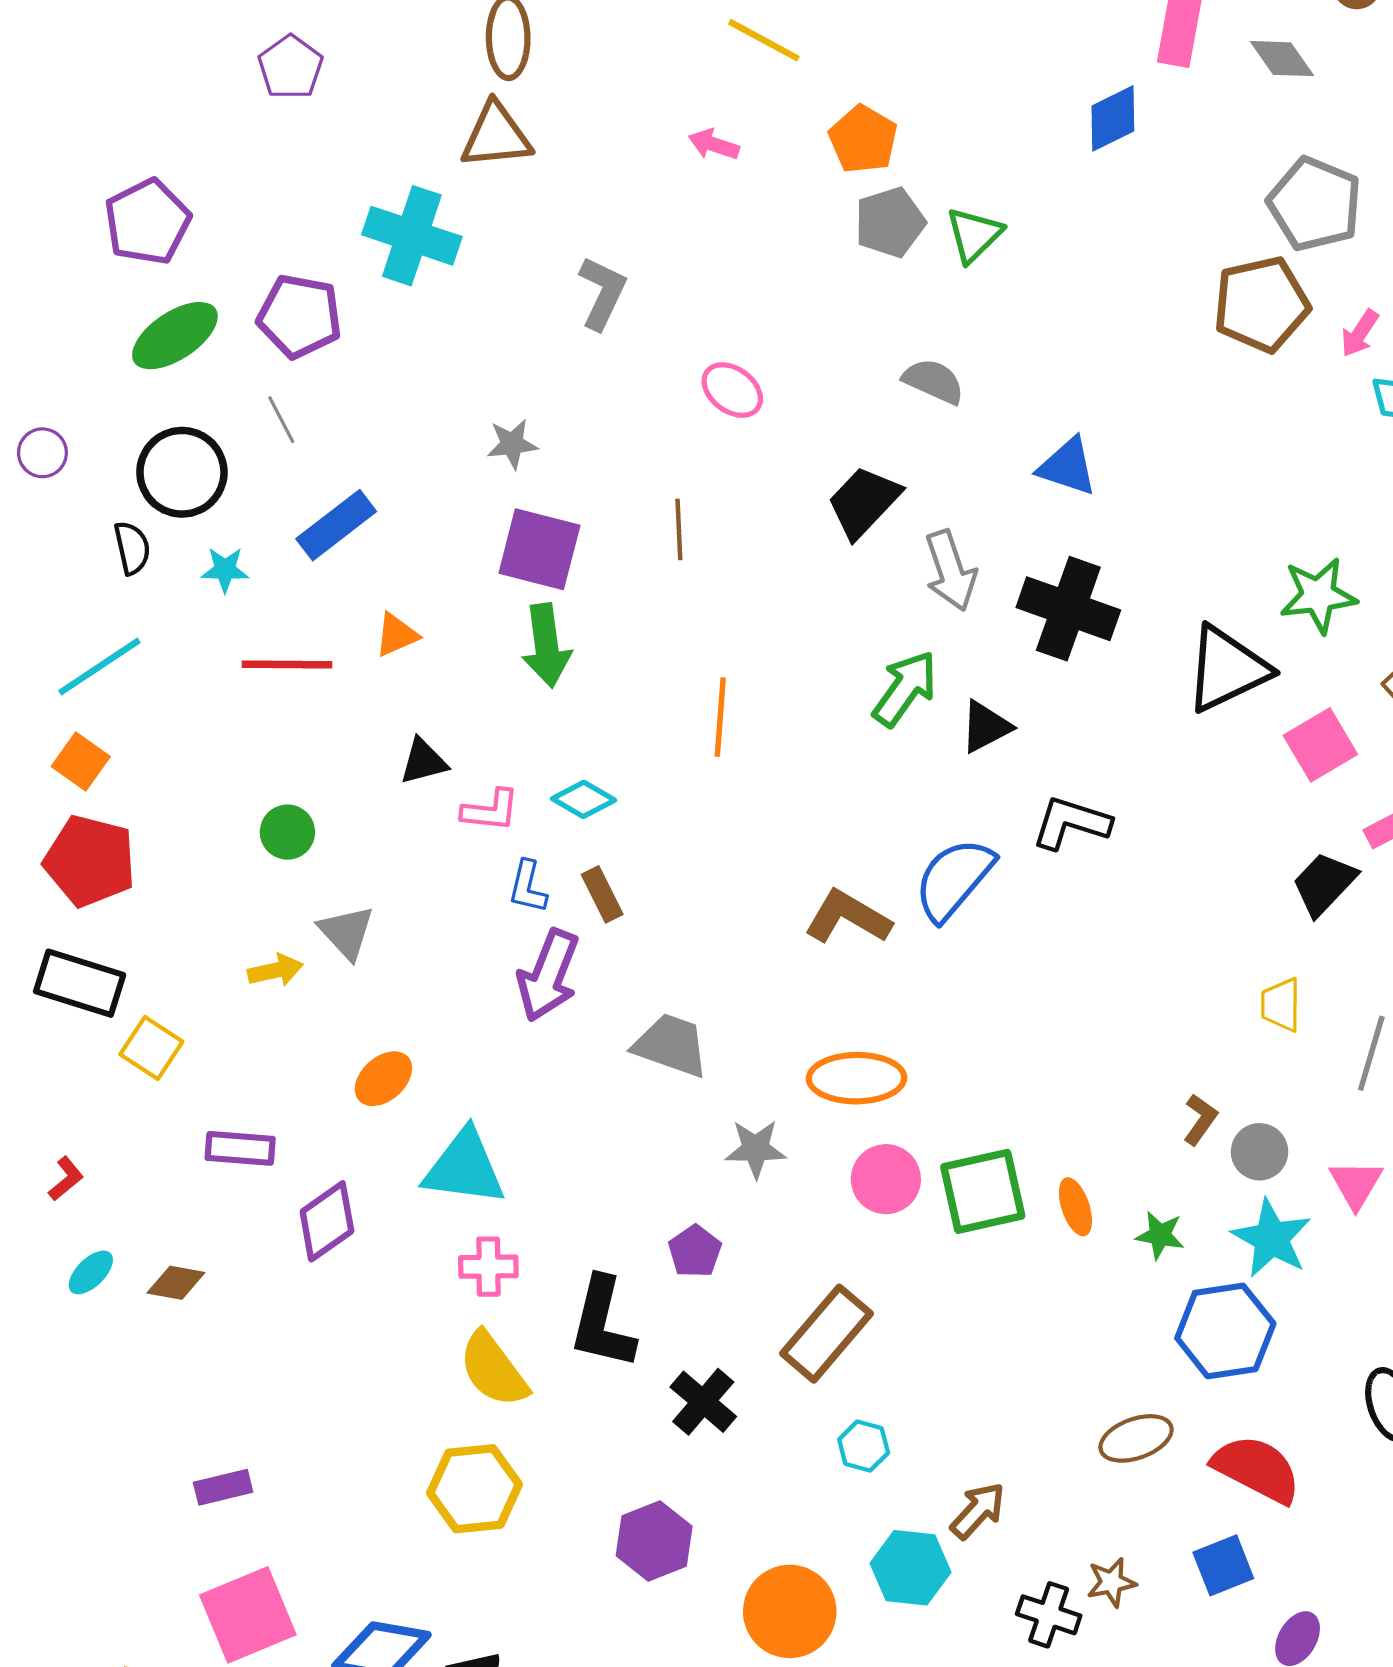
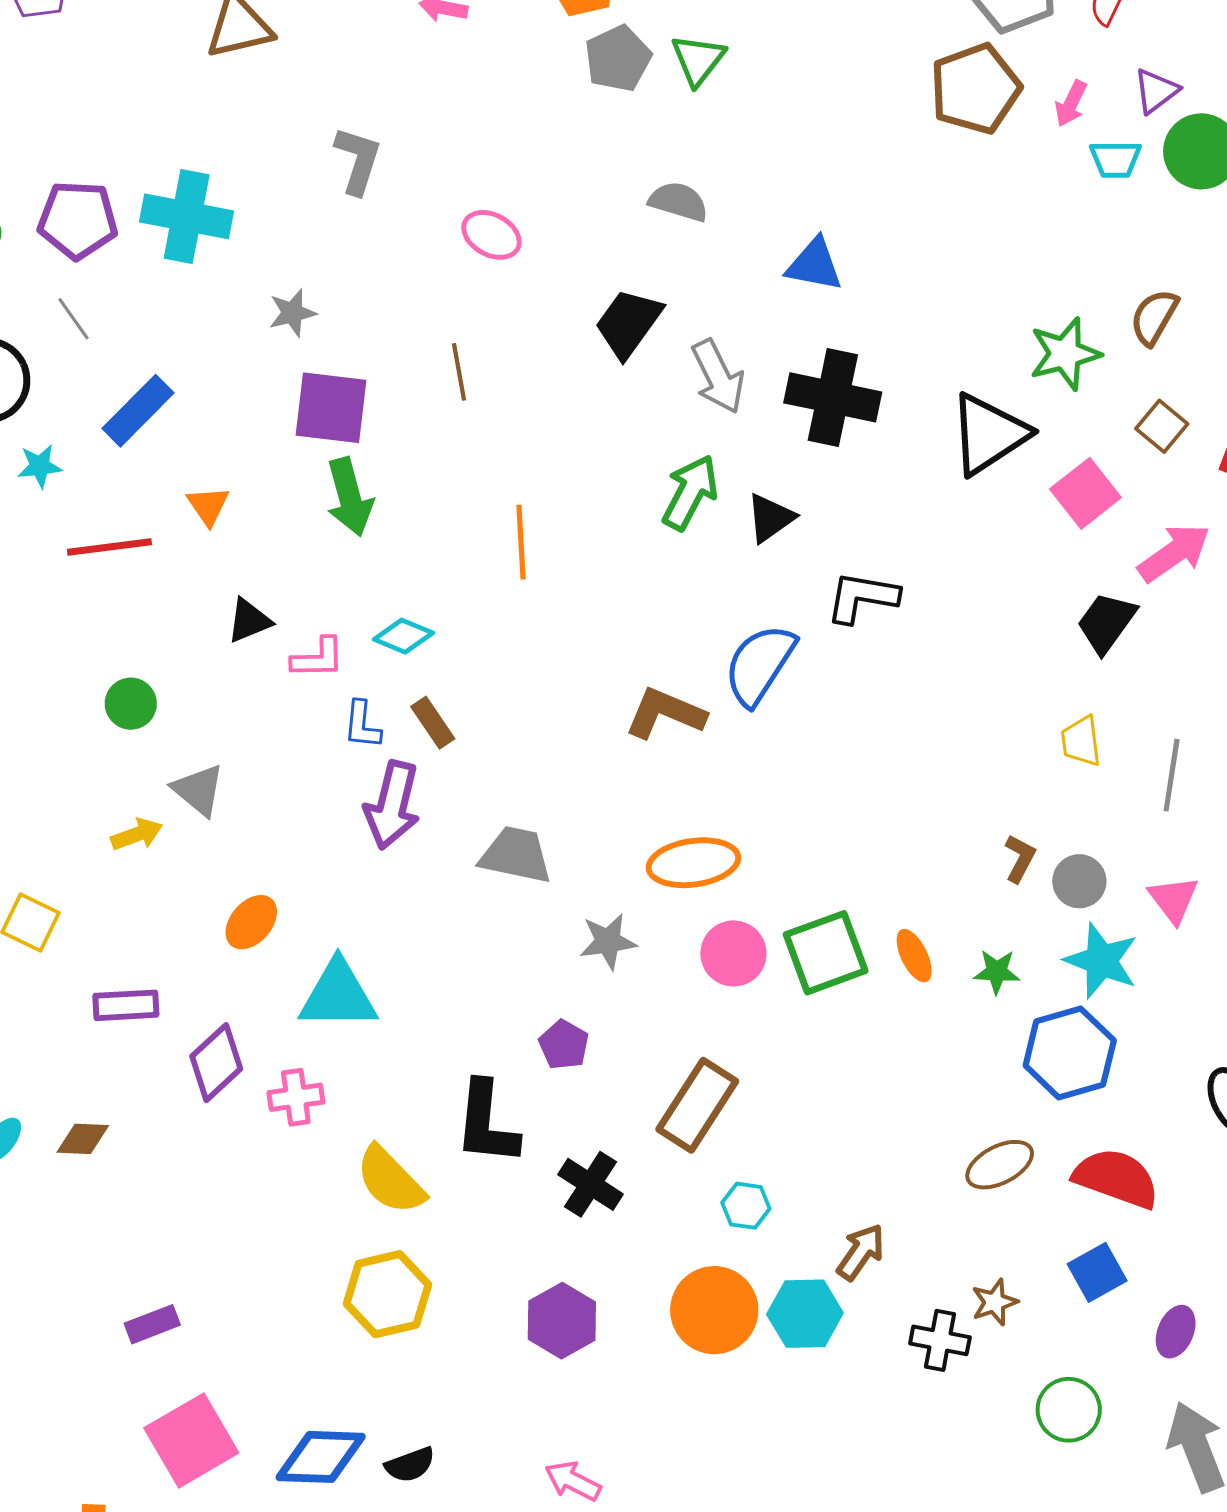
cyan cross: (412, 236) -> (187, 216), moved
orange triangle: (397, 635) -> (208, 506), turned -33
pink cross: (488, 1267) -> (296, 1097), moved
orange circle: (790, 1611) -> (714, 1310), moved

